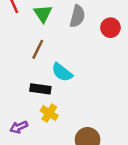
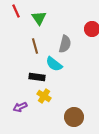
gray semicircle: (77, 16) -> (65, 44), moved
brown line: (38, 49) -> (35, 46), turned -42

